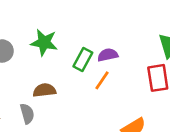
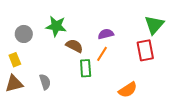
green rectangle: (83, 60) -> (86, 68), moved, turned -30
brown semicircle: (44, 90) -> (74, 46), moved, turned 36

